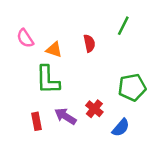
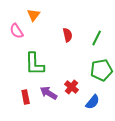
green line: (123, 26) -> (97, 38), moved
orange triangle: (54, 50) -> (34, 15), moved, turned 48

